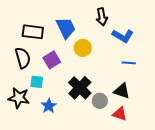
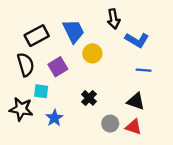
black rectangle: (33, 32) -> (37, 36), turned -35
black cross: (80, 88) -> (89, 98), size x0.6
gray circle: (100, 101) -> (110, 124), moved

